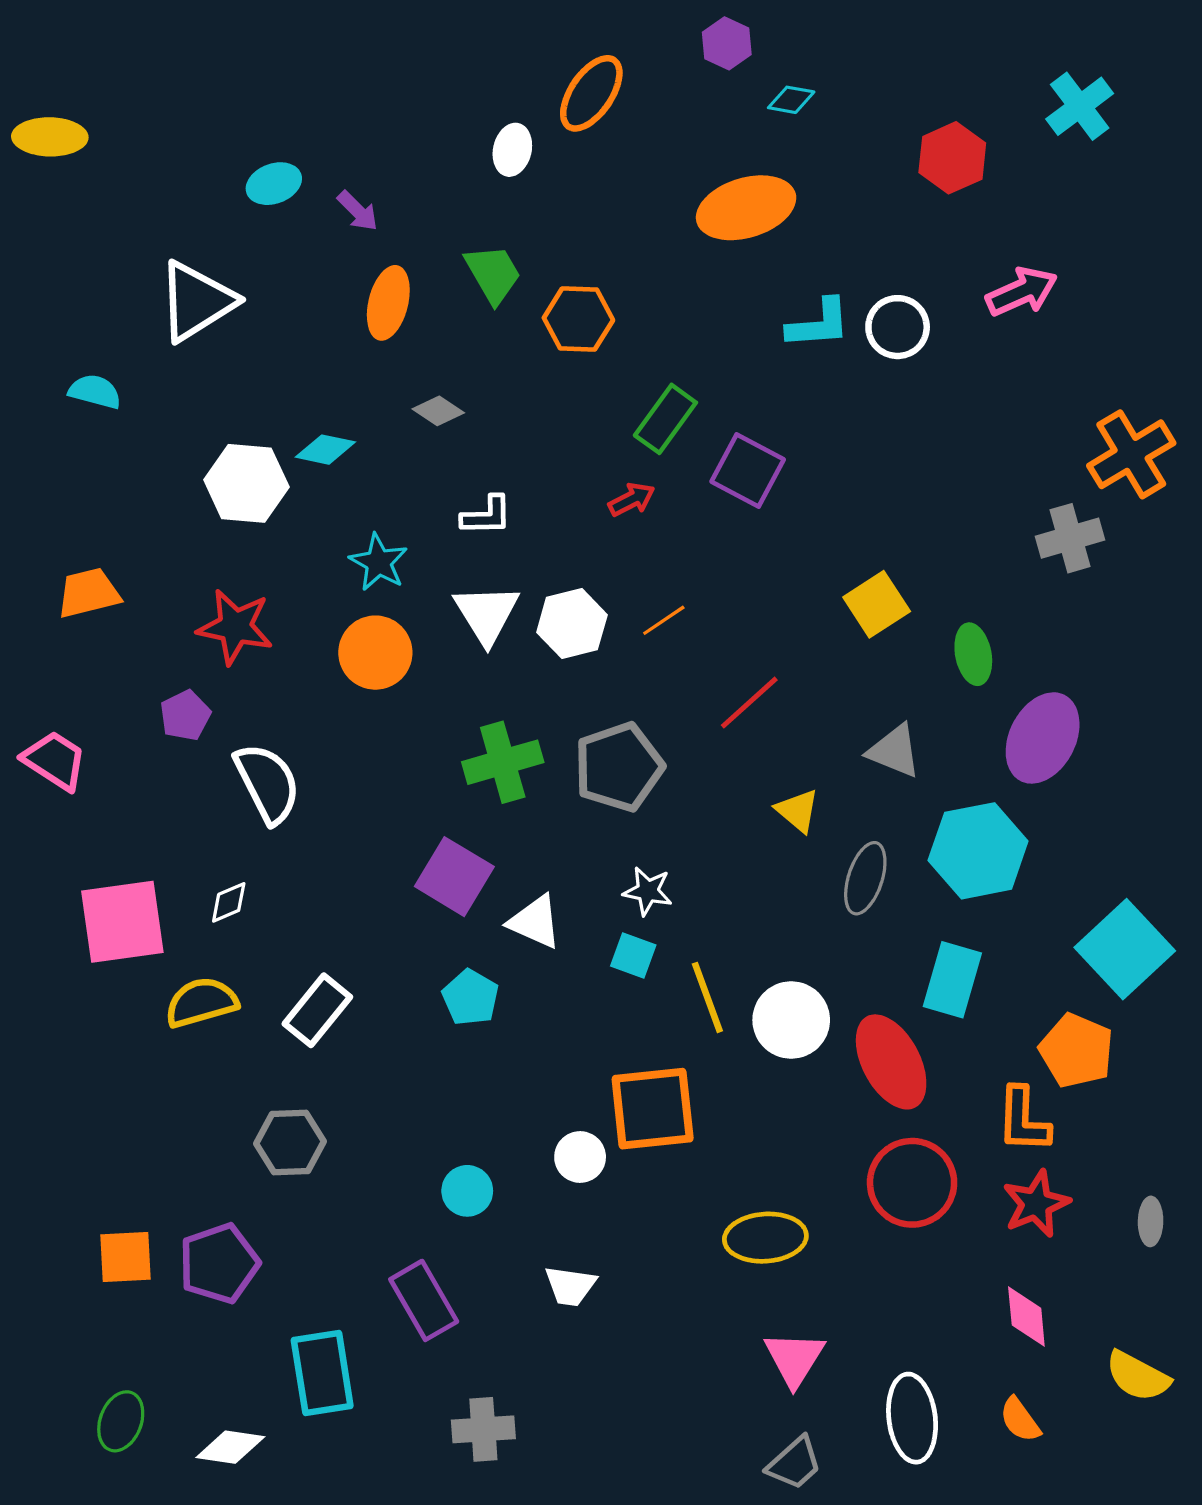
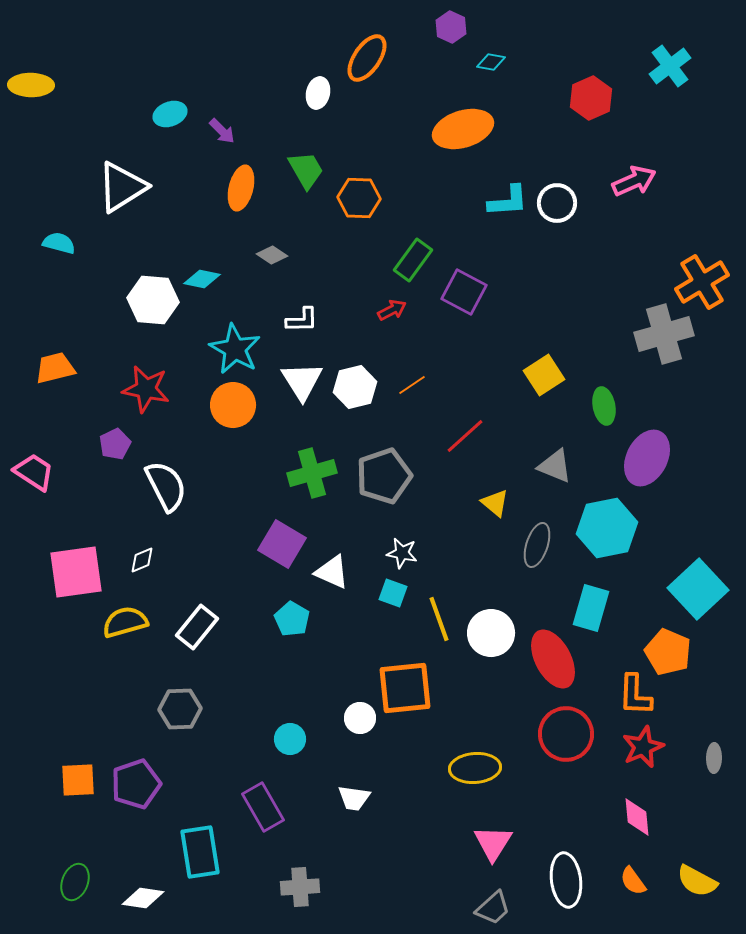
gray cross: (1070, 538) -> (664, 334), size x1.4
cyan star: (379, 562) -> (235, 349), size x1.4
yellow semicircle: (1138, 1376) -> (697, 881), moved

